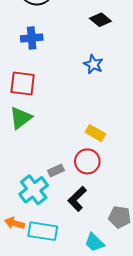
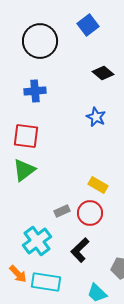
gray rectangle: (56, 171) -> (62, 211), moved
orange arrow: (14, 223) -> (18, 274), turned -150

